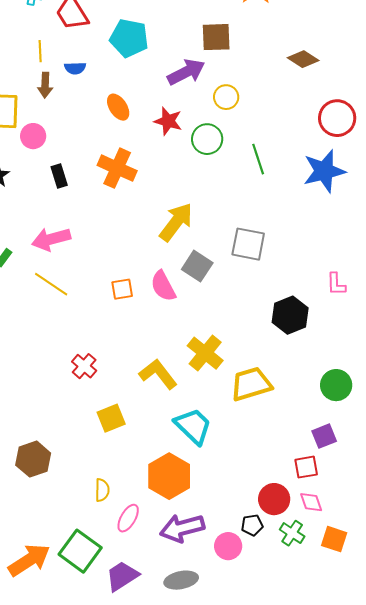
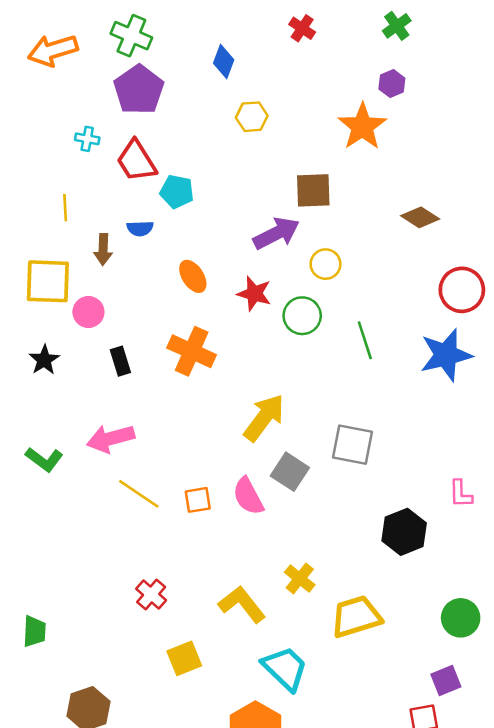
cyan pentagon: (129, 38) -> (177, 192), moved, size x0.7
yellow line: (40, 51) -> (65, 208), moved
yellow line: (51, 284) -> (139, 494), moved
yellow cross: (205, 353) -> (300, 579), size x0.7

